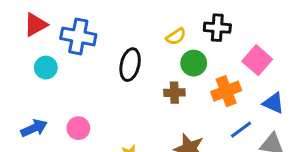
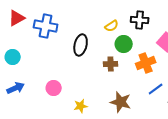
cyan circle: (46, 68) -> (13, 57), moved
pink circle: (78, 128) -> (54, 88), moved

